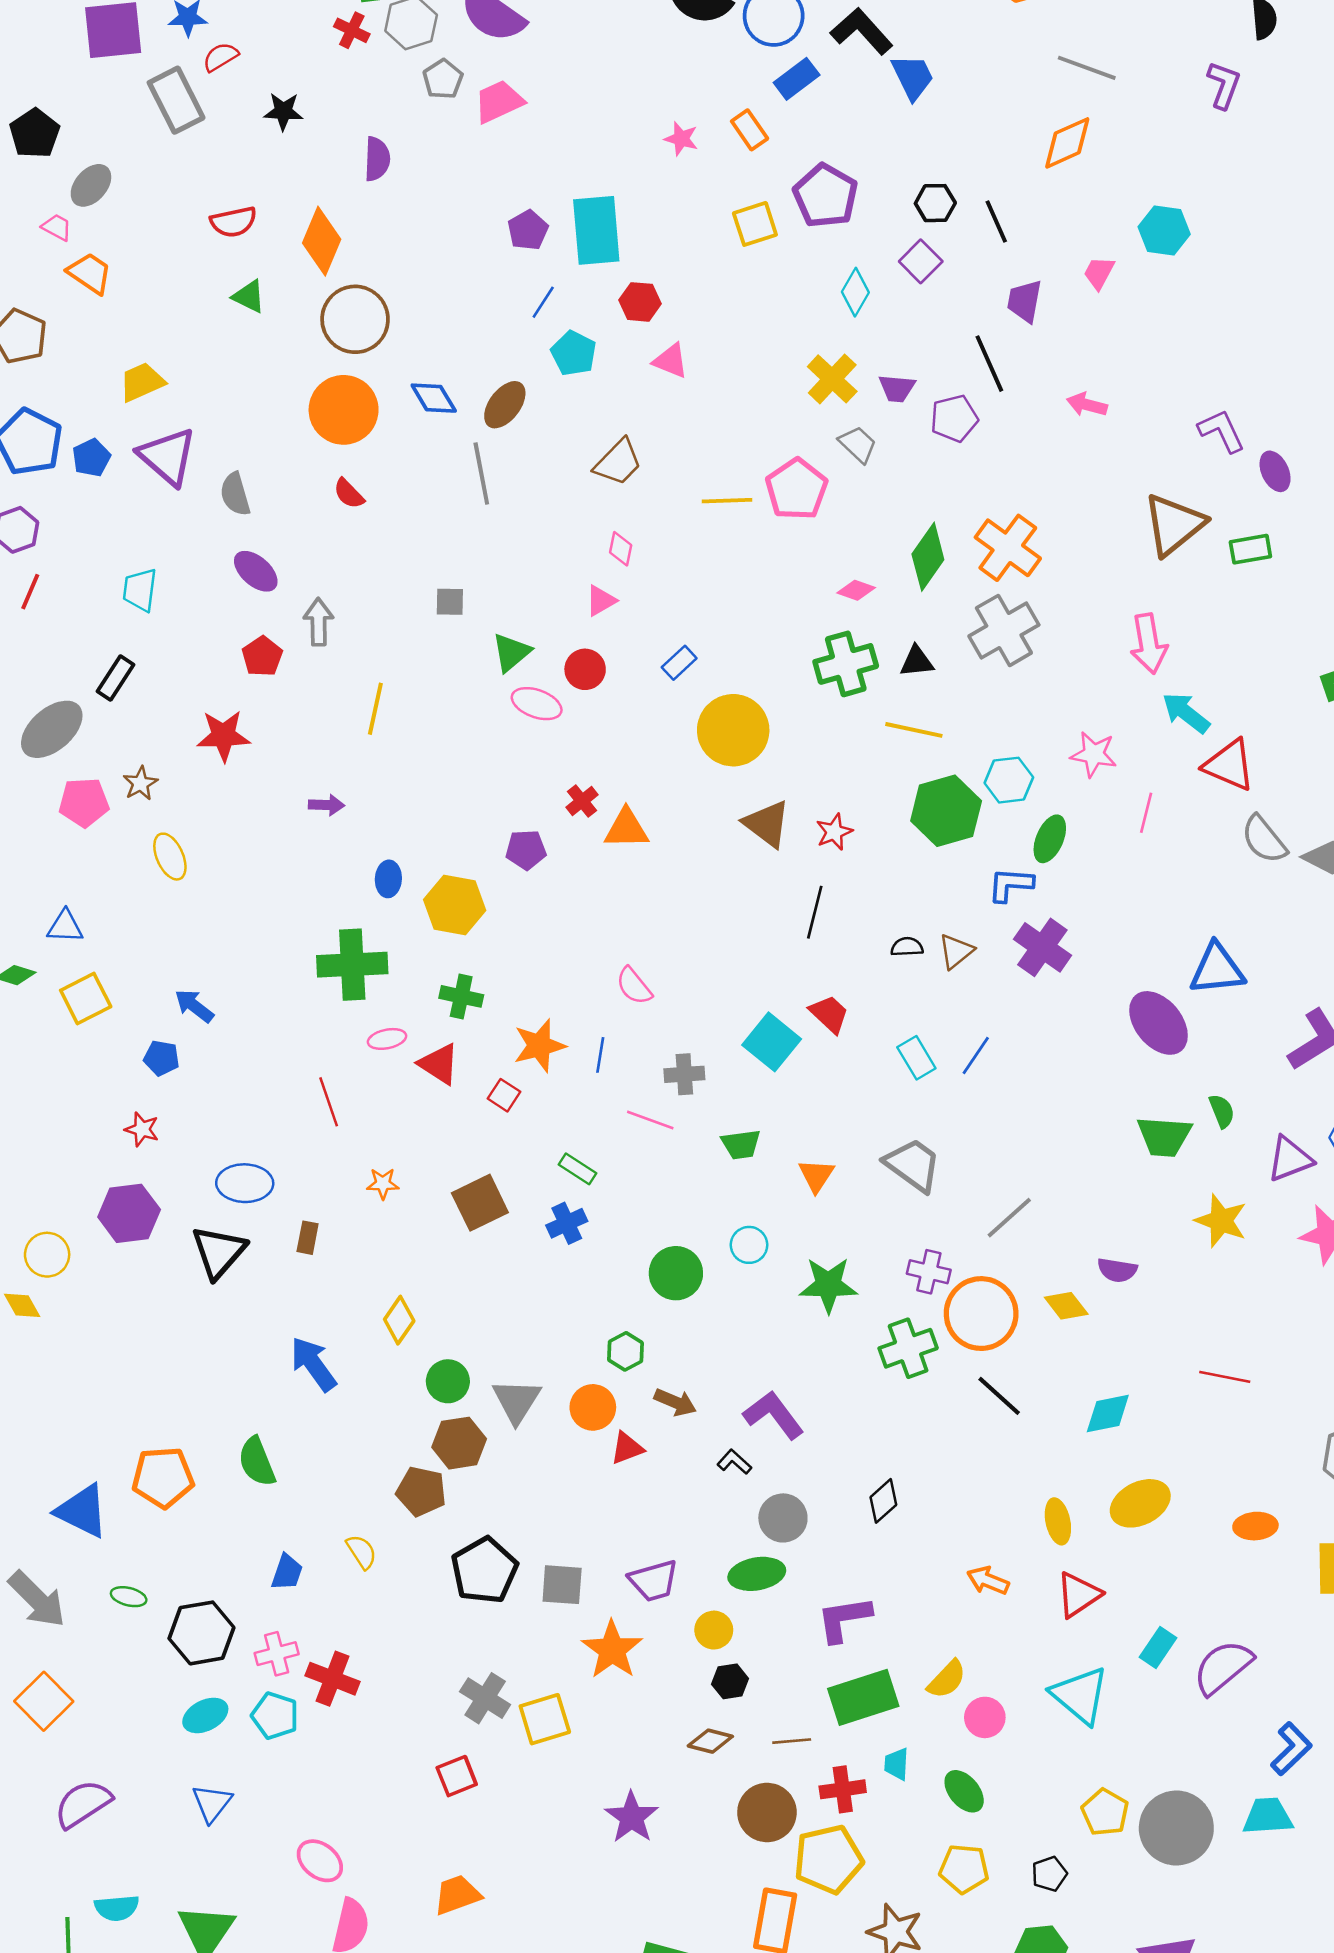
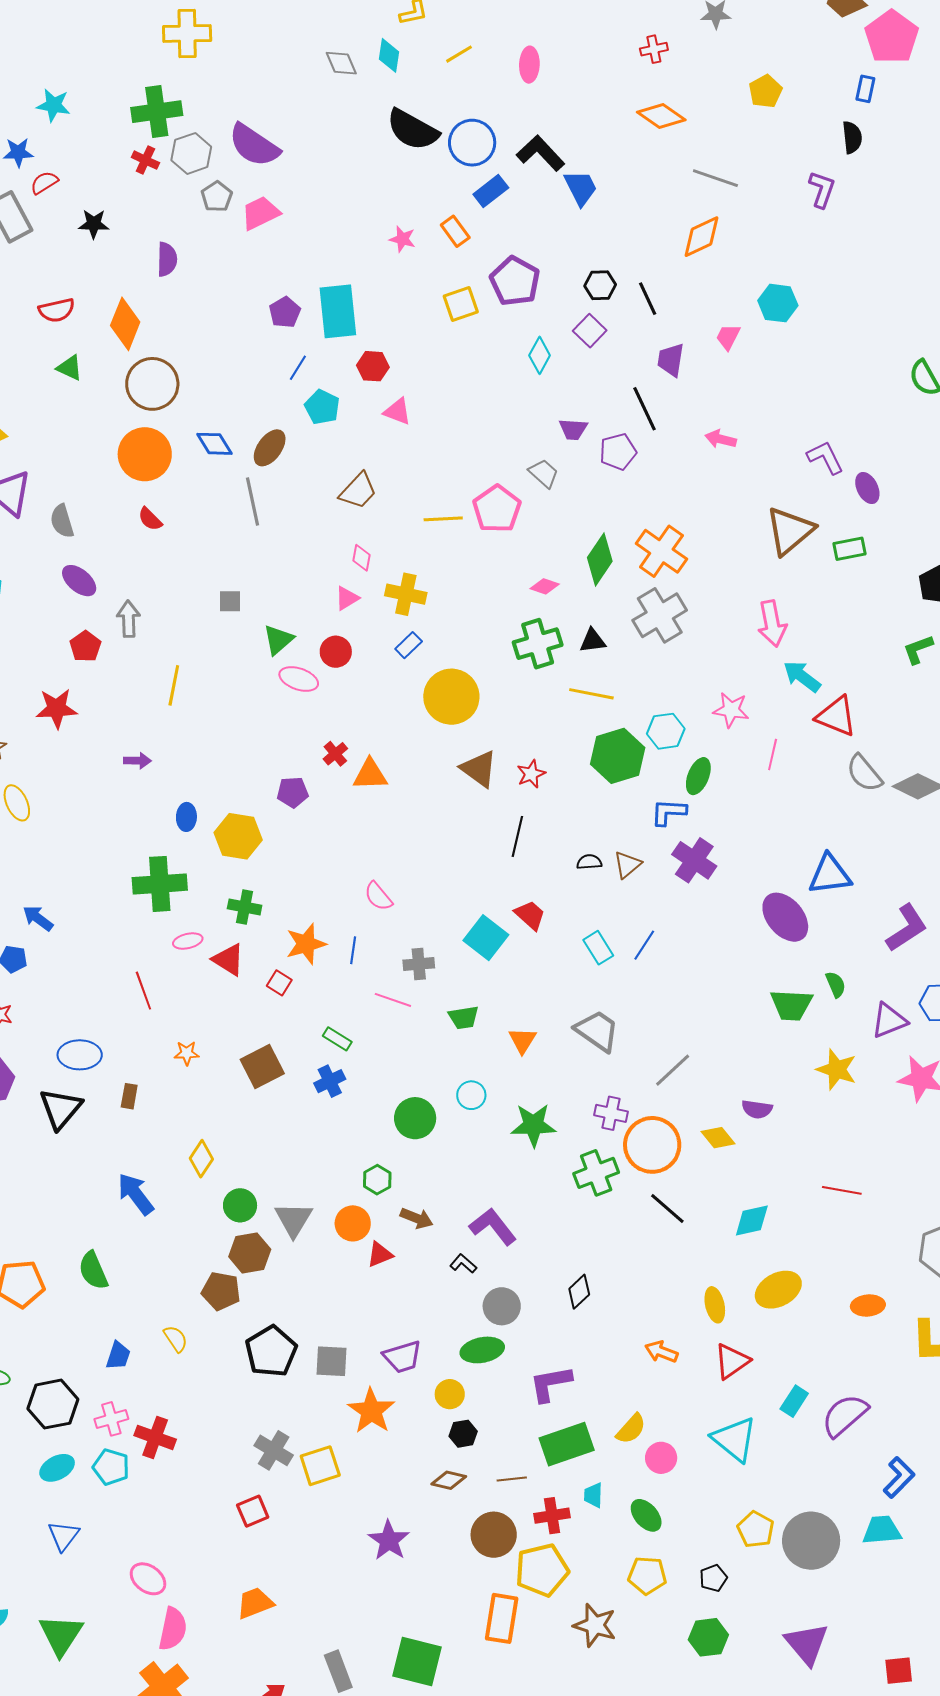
yellow cross: (832, 379) -> (406, 594), moved, turned -30

